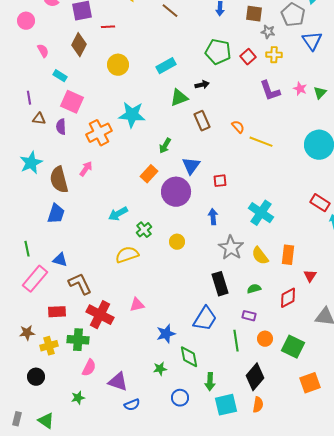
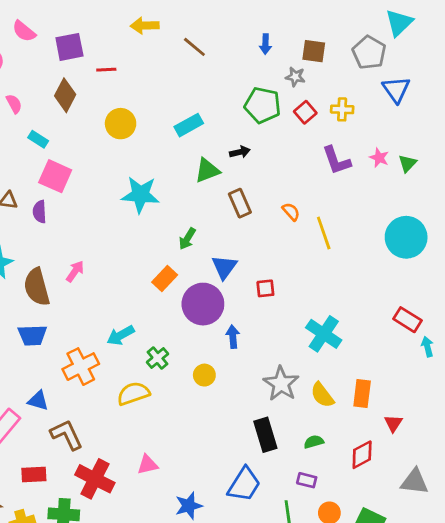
gray star: (268, 32) -> (295, 77), moved
orange cross: (99, 133) -> (81, 367), moved
yellow line: (261, 142) -> (324, 233), turned 50
blue trapezoid: (56, 214) -> (32, 335), turned 70
blue arrow: (213, 217) -> (233, 337), moved

